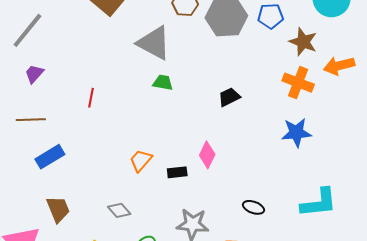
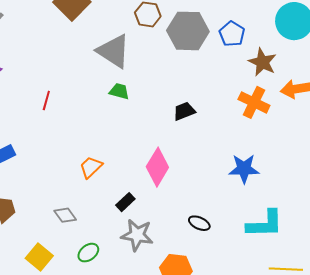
blue pentagon: (271, 16) -> (232, 34), turned 30
blue star: (296, 133) -> (244, 169), moved
pink diamond: (207, 155) -> (157, 167), size x1.4
black rectangle: (177, 172) -> (125, 202), moved, turned -42

